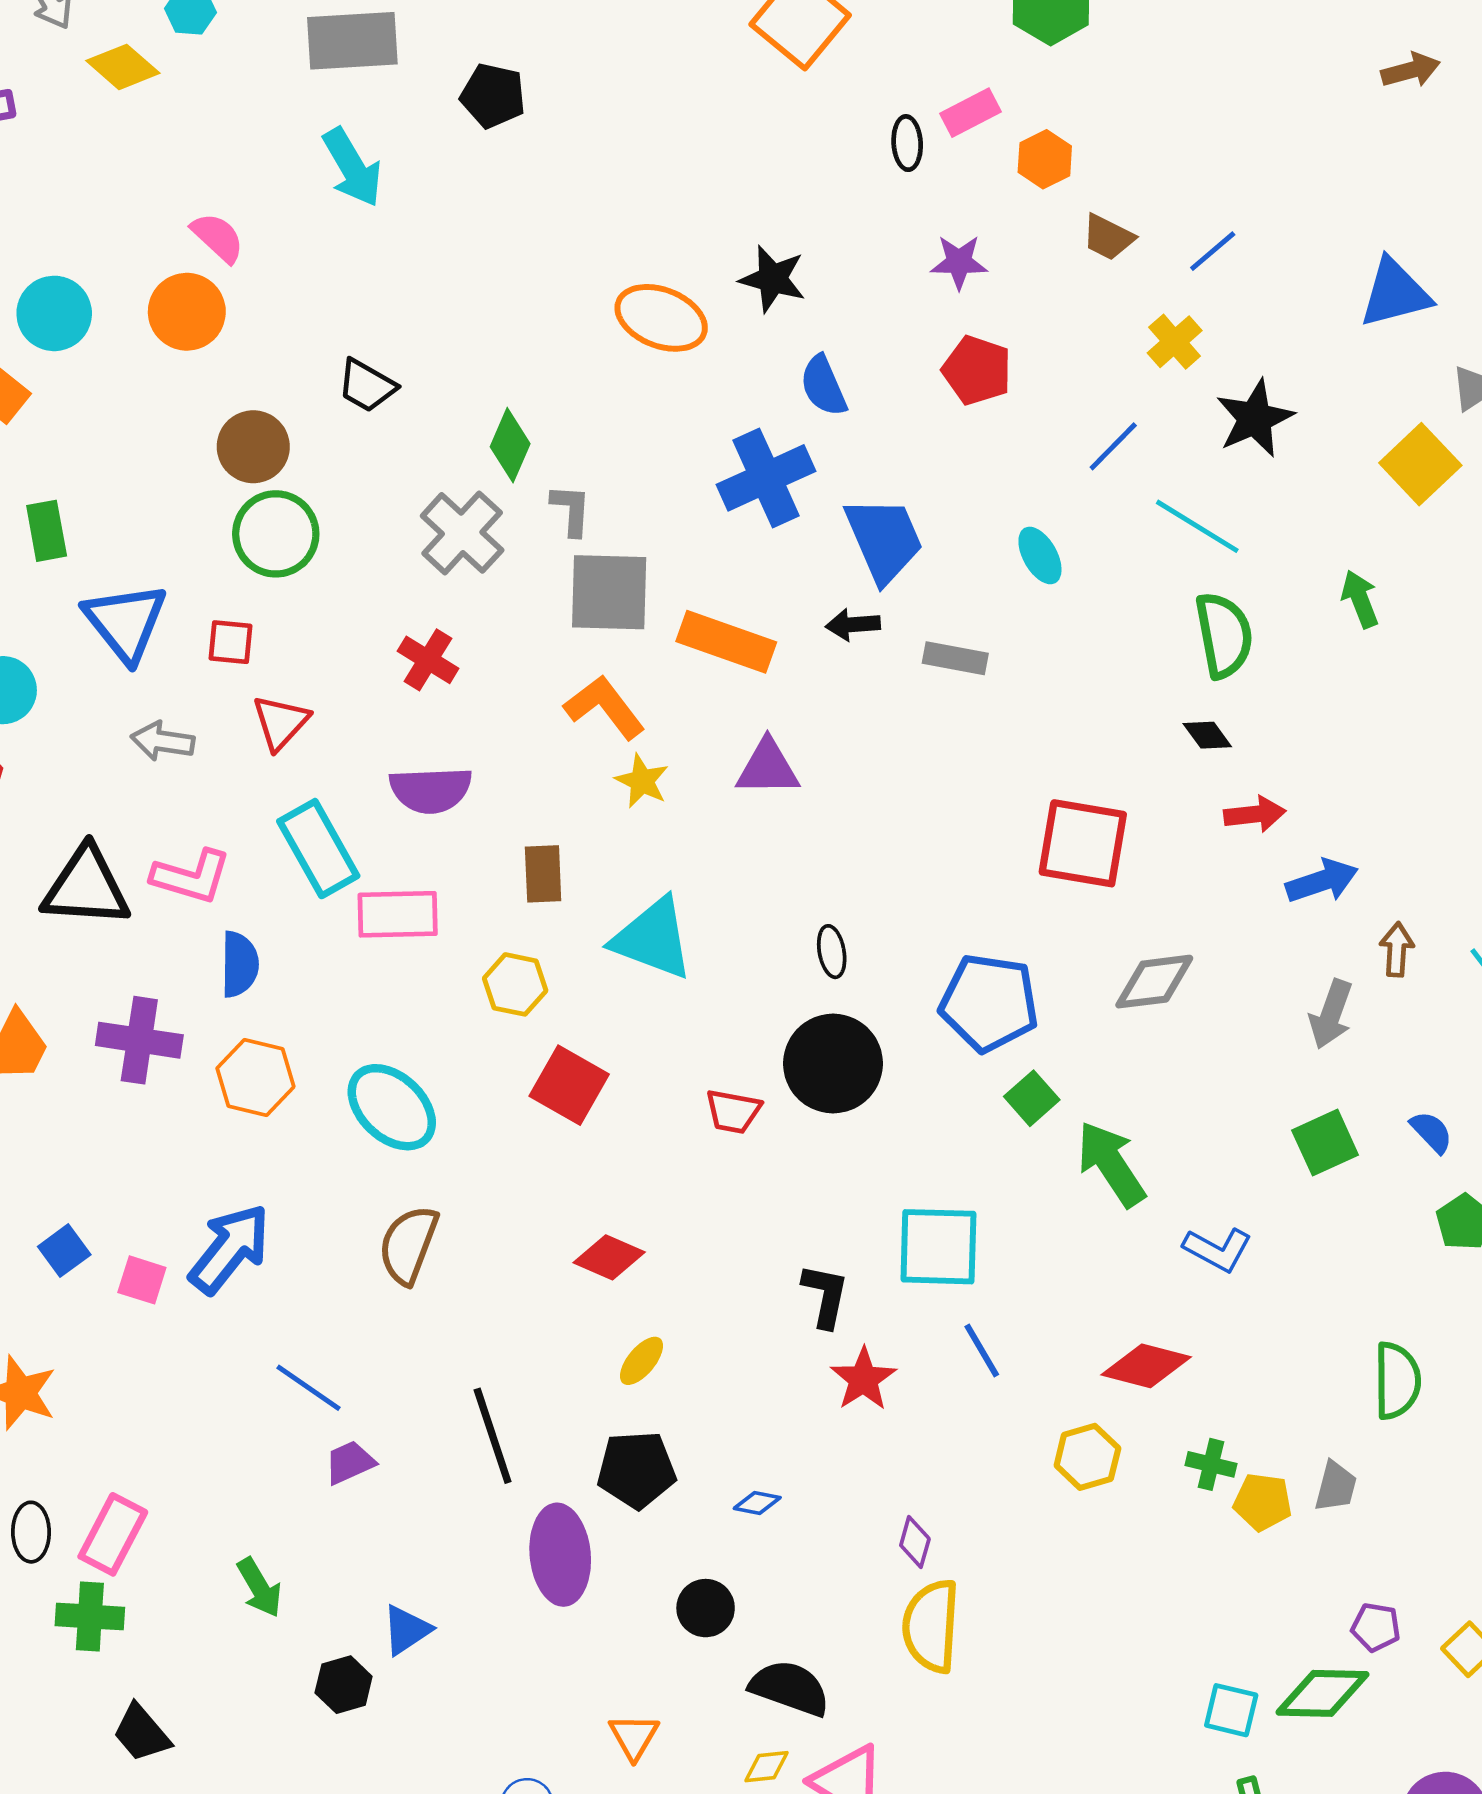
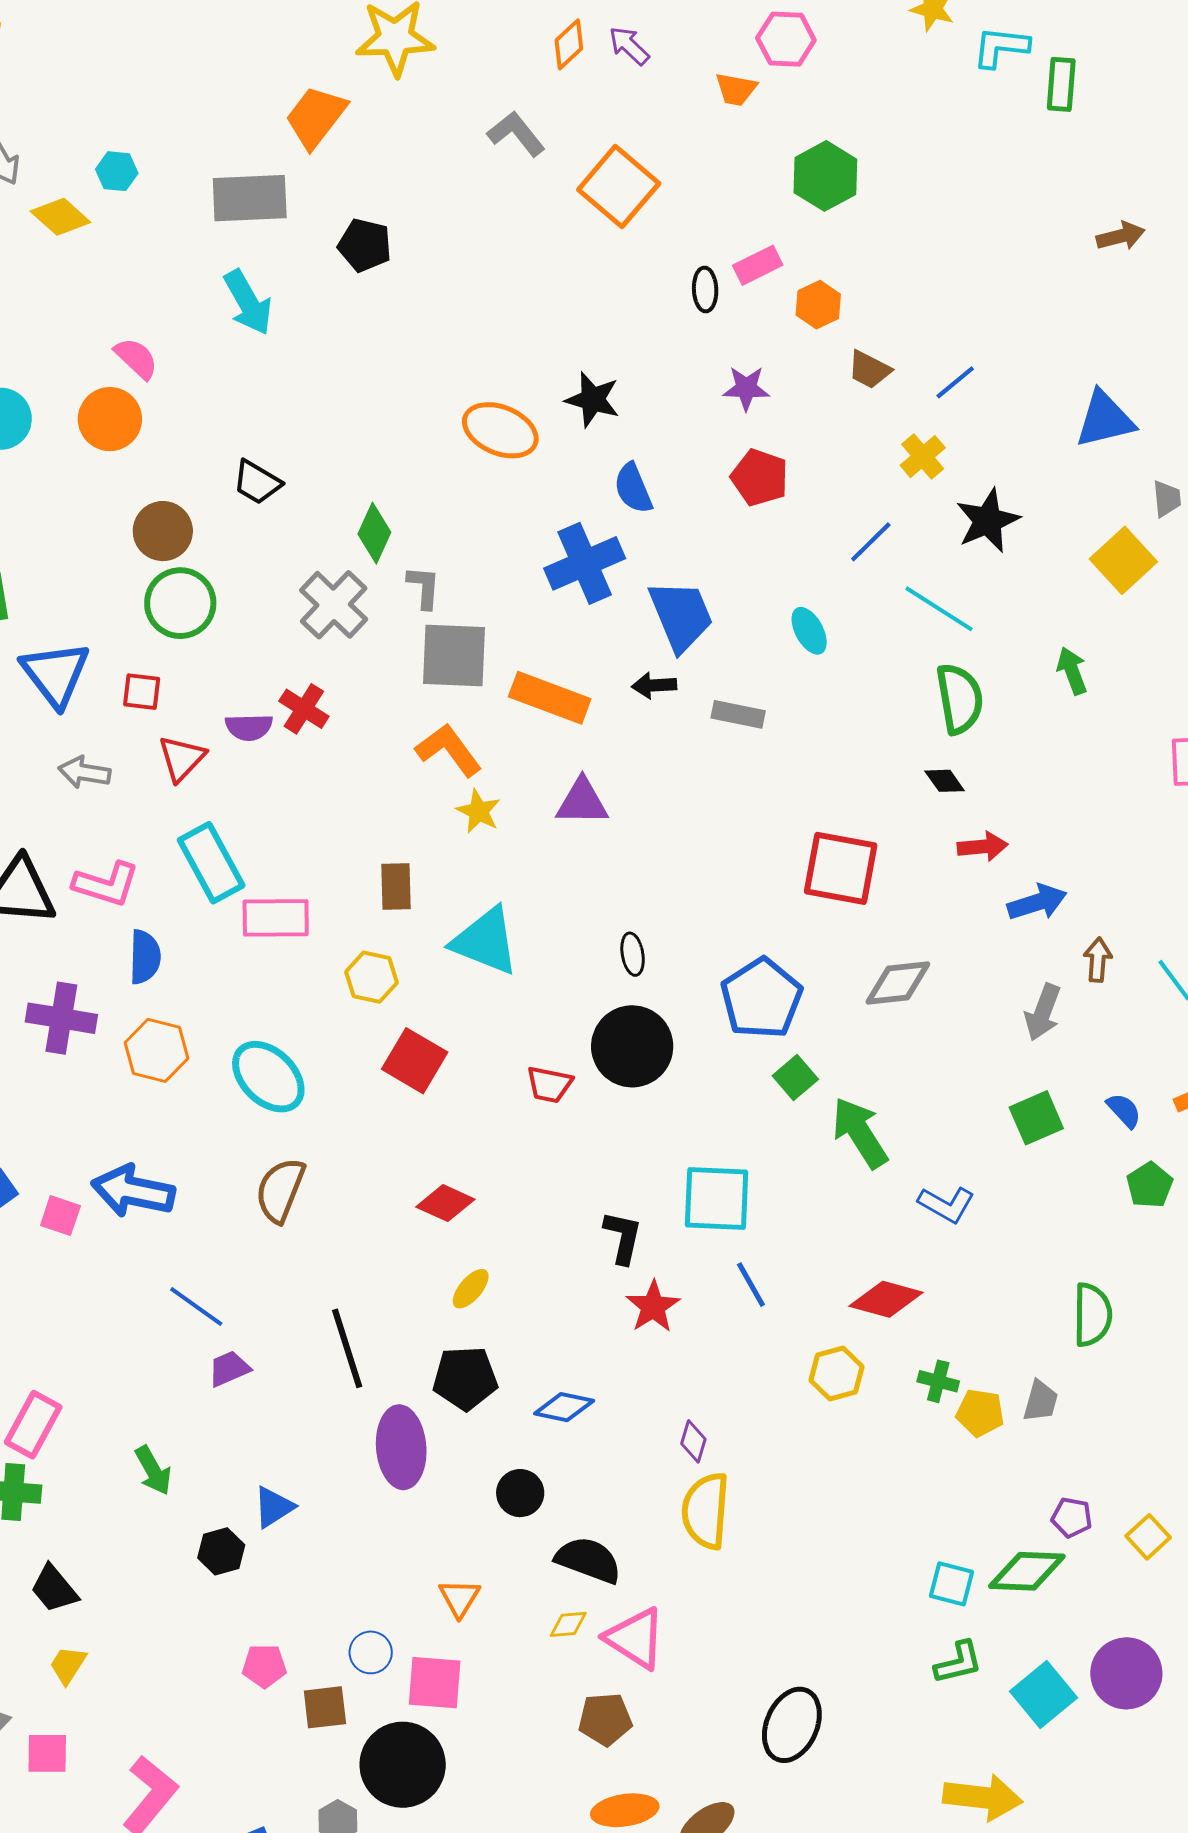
purple semicircle: (431, 790) -> (249, 727), moved, size x0.7
blue pentagon: (989, 1003) -> (761, 998), turned 30
blue arrow: (230, 1249) -> (133, 1191), turned -118
blue diamond: (757, 1503) -> (564, 1407), size x1.5

